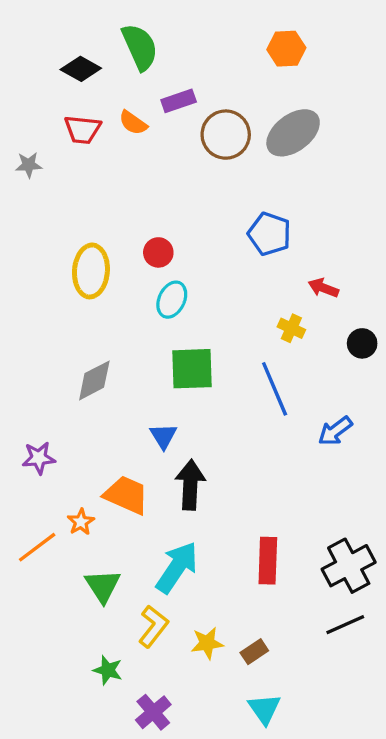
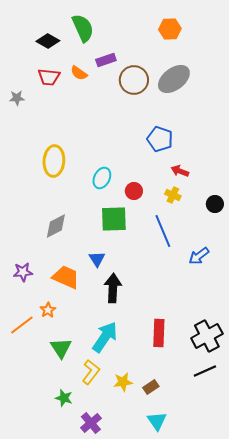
red circle: (158, 252) -> (134, 191), moved
red arrow: (323, 288) -> (180, 171), moved
orange trapezoid: (126, 495) -> (66, 277), moved

